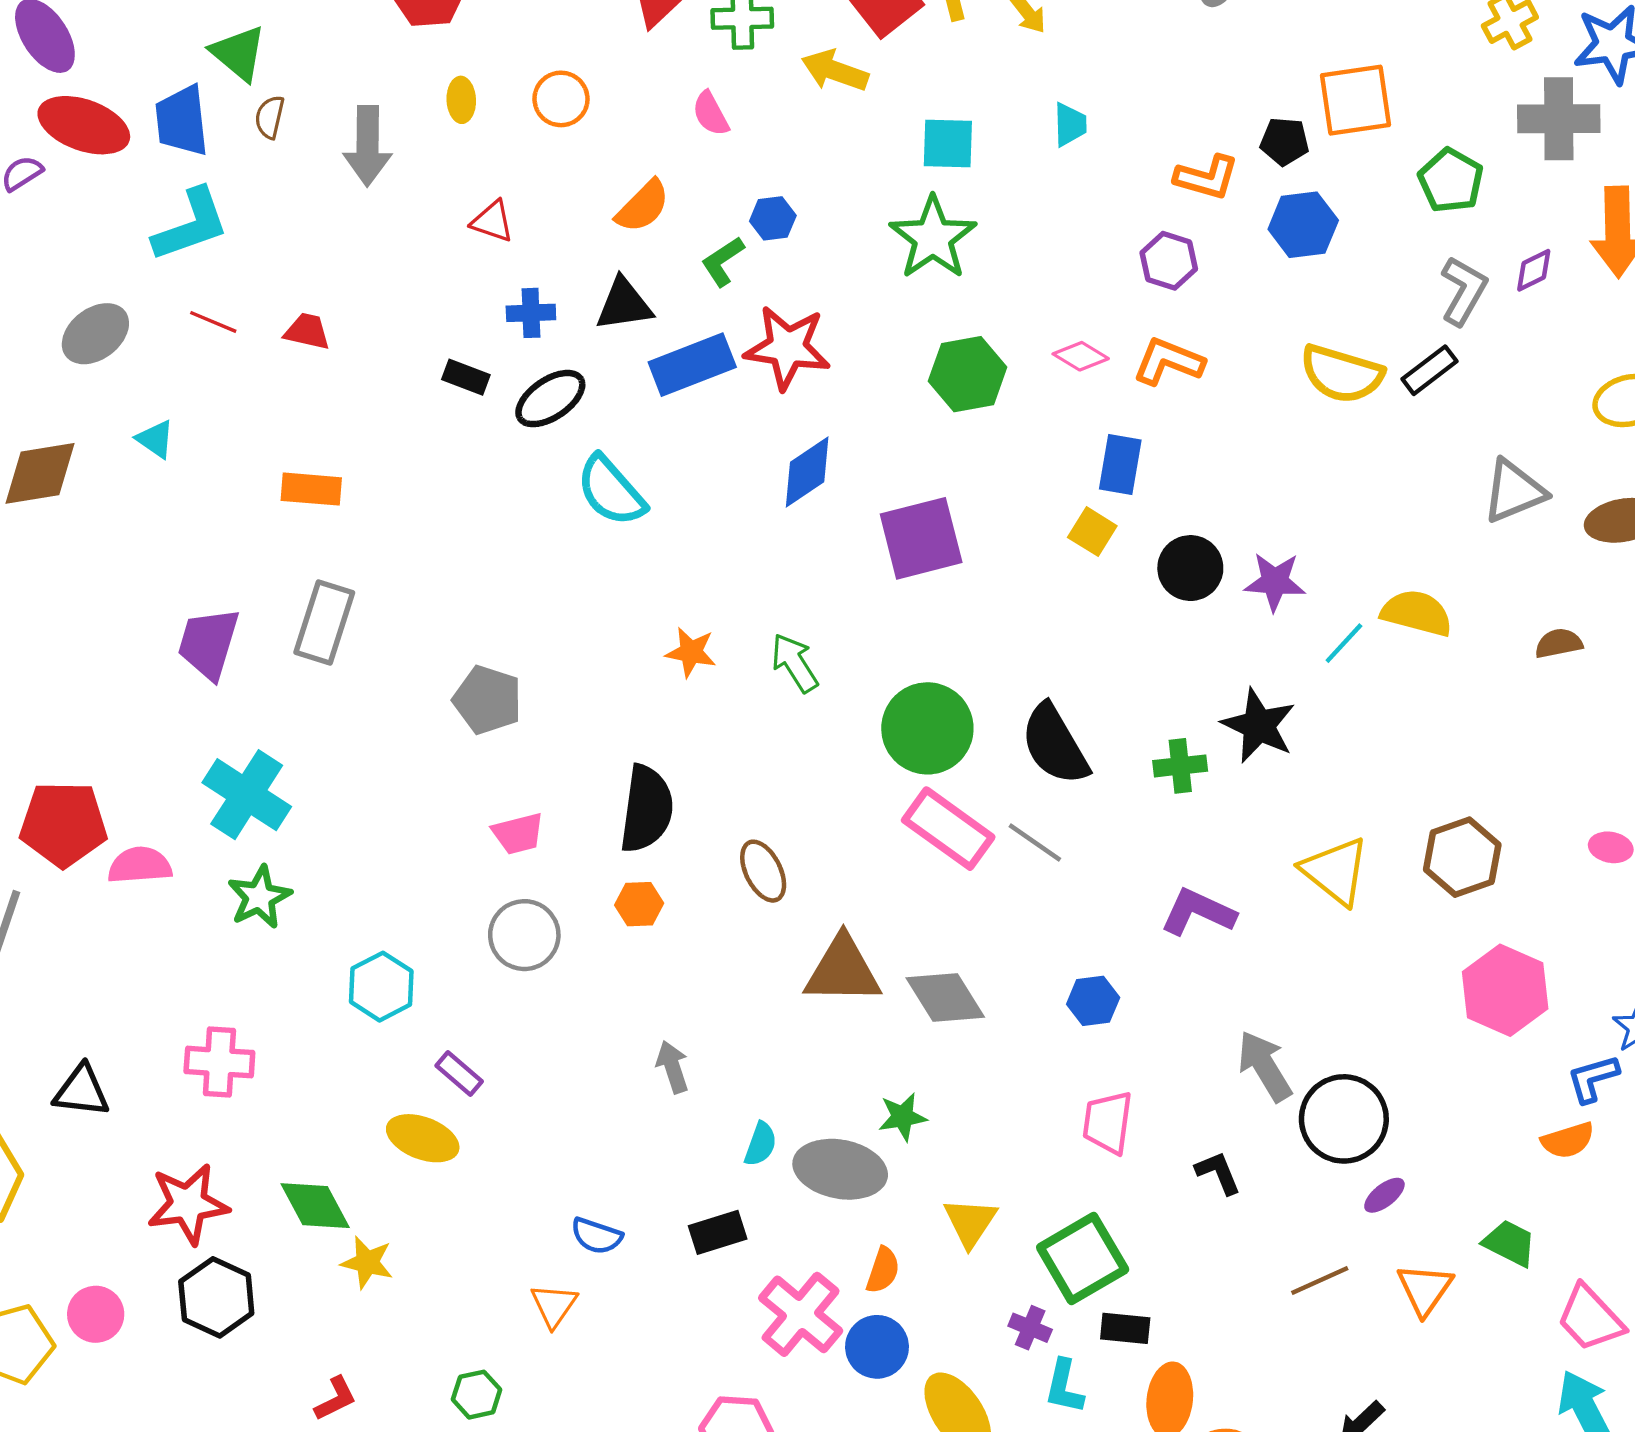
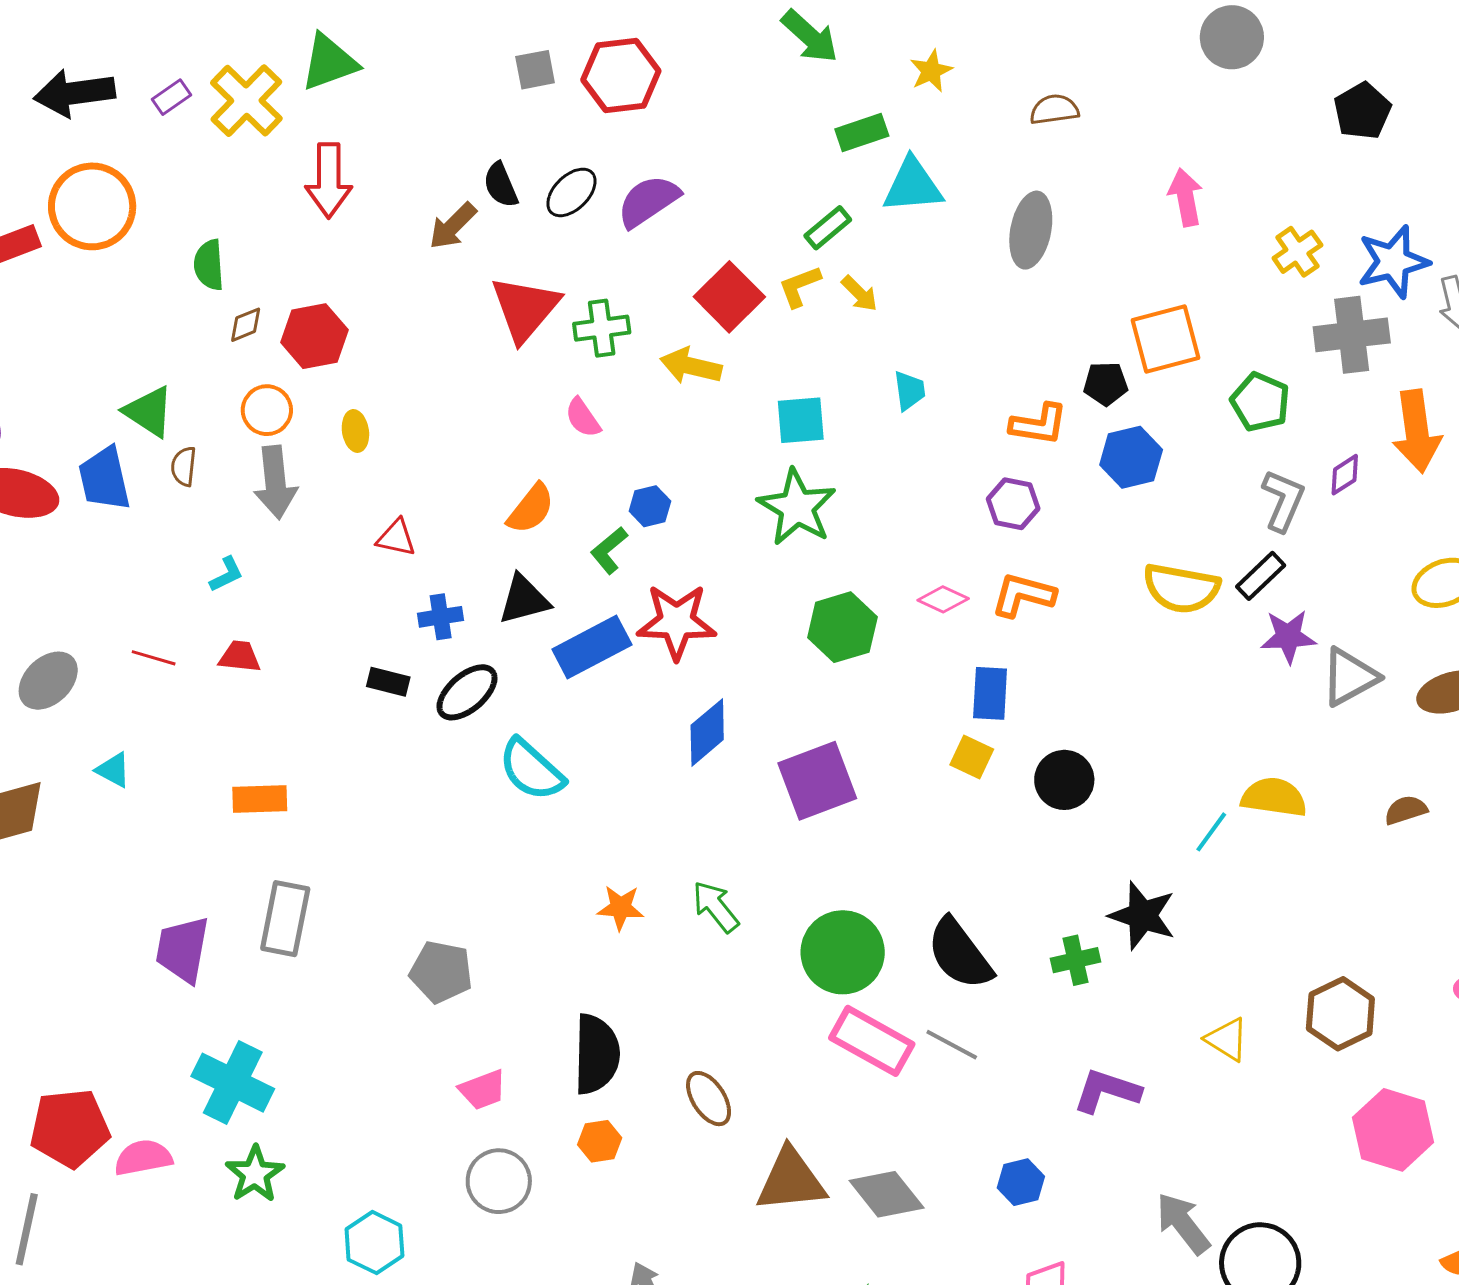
orange circle: (561, 99) -> (267, 410), moved
cyan L-shape: (191, 225) -> (226, 574), moved, size x0.5
purple star: (1275, 582) -> (1288, 637), moved
yellow triangle: (1335, 871) -> (1227, 1039), size x0.7

